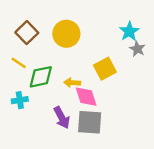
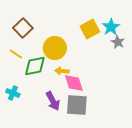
yellow circle: (66, 34) -> (55, 48), moved
yellow square: (105, 69) -> (90, 29), moved
cyan cross: (20, 100) -> (13, 93), moved, turned 32

